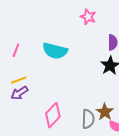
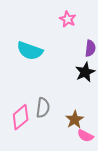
gray semicircle: (88, 119) -> (43, 108), moved

